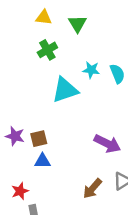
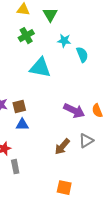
cyan star: (91, 70) -> (64, 41), moved
cyan triangle: (65, 90) -> (40, 68), turned 30

